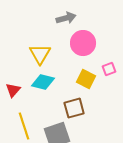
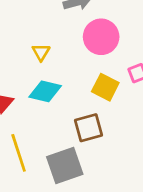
yellow triangle: (40, 54) -> (41, 52), size x0.6

